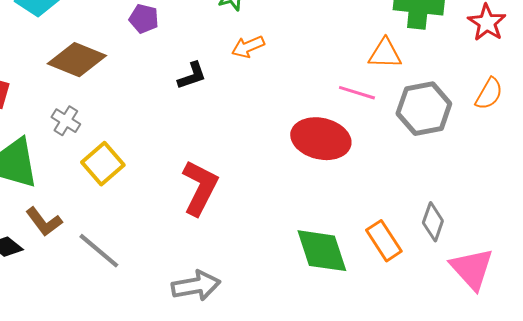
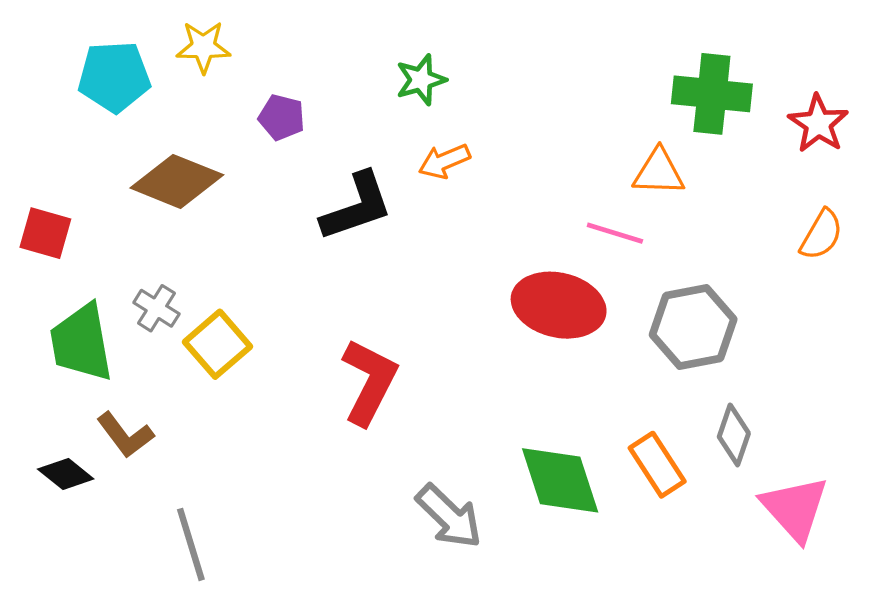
black L-shape: (192, 76) -> (357, 207), size x1.6
gray hexagon: (424, 109) -> (693, 327), moved
gray cross: (66, 121) -> (156, 308), moved
gray line: (99, 251) -> (191, 544), moved, turned 33
gray arrow: (196, 286) -> (449, 516), moved, turned 54

